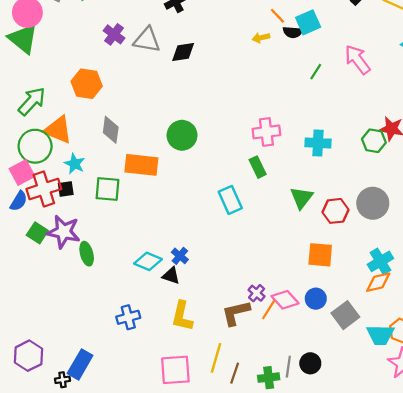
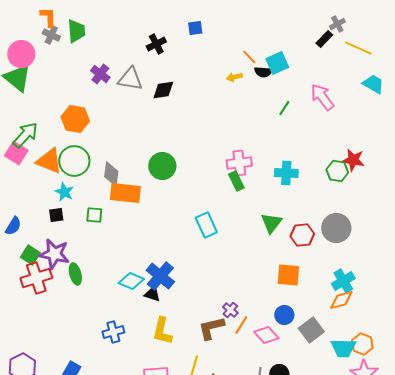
gray diamond: (111, 130) -> (111, 174), moved
green circle: (35, 146) -> (74, 161), moved
green rectangle: (258, 167) -> (236, 181), moved
pink square: (22, 173) -> (16, 153), moved, turned -30
red cross: (44, 189) -> (36, 278), moved
green square: (107, 189) -> (94, 215), size x0.7
blue cross: (180, 256) -> (160, 276), size x1.8
pink diamond: (285, 300) -> (266, 335), moved

